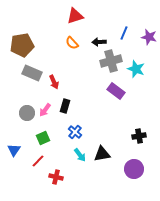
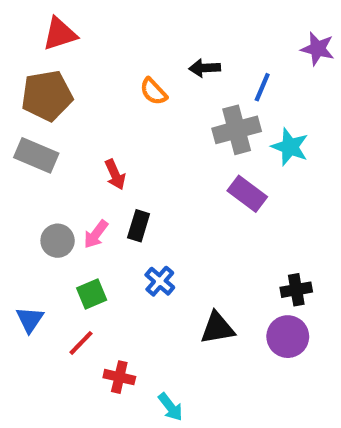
red triangle: (75, 16) -> (60, 34), moved
blue line: (124, 33) -> (262, 87), moved
purple star: (149, 37) -> (318, 49), moved
black arrow: (99, 42) -> (205, 68), moved
gray rectangle: (32, 73) -> (36, 155), moved
cyan arrow: (80, 155) -> (170, 407), moved
purple circle: (134, 169) -> (288, 337), moved

